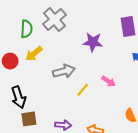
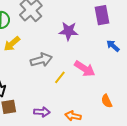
pink arrow: (108, 81) -> (85, 69), size x1.5

